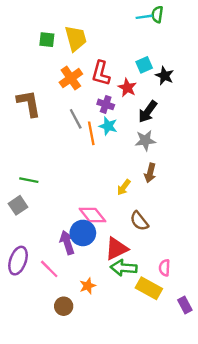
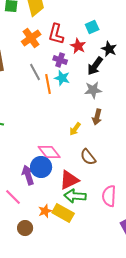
black star: (165, 76) -> (109, 49), moved
pink semicircle: (165, 268) -> (109, 196), size x1.5
yellow rectangle: (149, 288) -> (63, 213), moved

